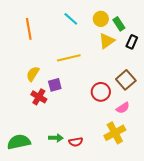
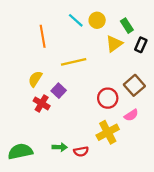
yellow circle: (101, 19) -> (97, 20), moved
orange line: (29, 29) -> (43, 36), moved
purple square: (55, 85) -> (59, 91), turned -32
yellow cross: (115, 133) -> (108, 132), moved

